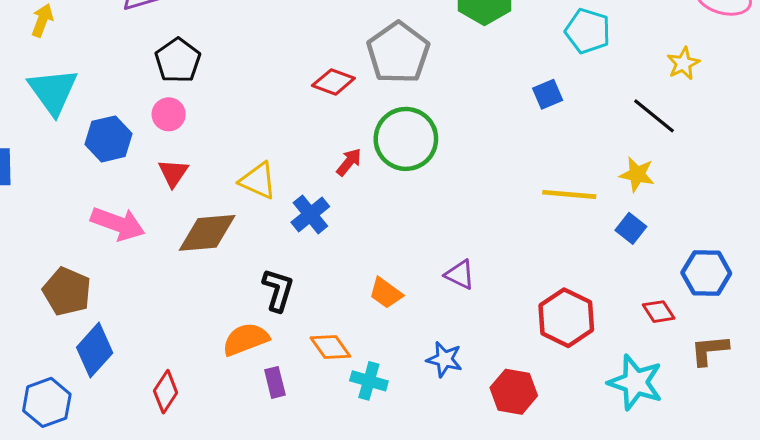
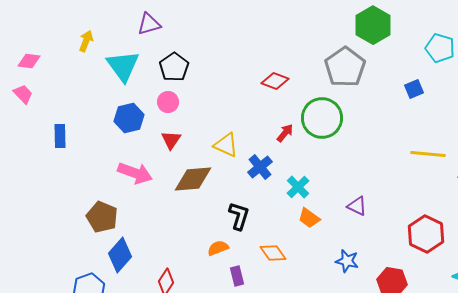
gray pentagon: (398, 53) -> (345, 67), moved
cyan triangle: (53, 91) -> (123, 66), moved
orange semicircle: (246, 339) -> (218, 248), size x0.7
cyan cross: (369, 381) -> (298, 187), moved, turned 30

